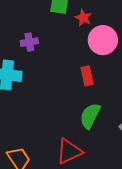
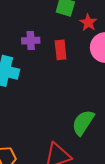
red rectangle: (87, 76) -> (61, 50), moved

